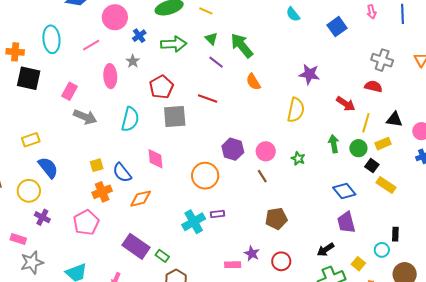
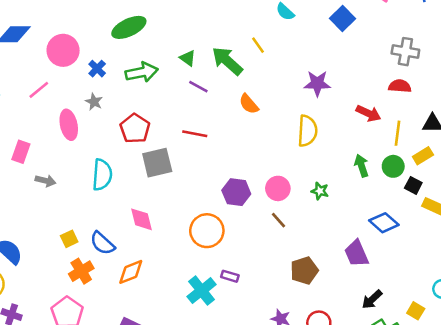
yellow line: (206, 11) -> (258, 45), moved, turned 40
gray arrow: (85, 117) -> (45, 181), size x0.7
purple rectangle: (217, 214) -> (230, 276), turned 32
purple trapezoid: (346, 222) -> (357, 253), moved

